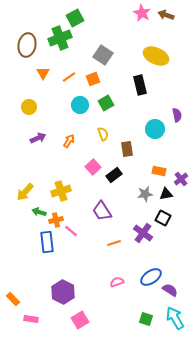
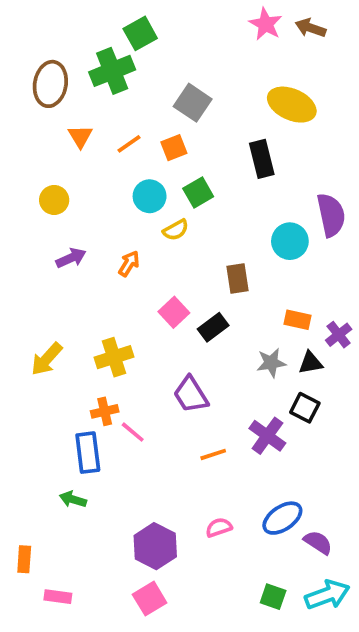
purple semicircle: (177, 115) -> (331, 215), size x1.6
yellow semicircle: (103, 134) -> (176, 230), moved, turned 80
green arrow: (39, 212) -> (73, 499), moved
purple hexagon: (63, 292) -> (155, 546), moved
orange rectangle: (13, 299) -> (24, 559), turned 48
cyan arrow: (175, 318) -> (327, 595), turned 100

